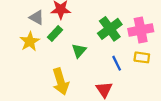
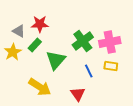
green triangle: (79, 51) -> (56, 60), size x1.5
yellow arrow: (61, 81) -> (40, 87), turned -40

